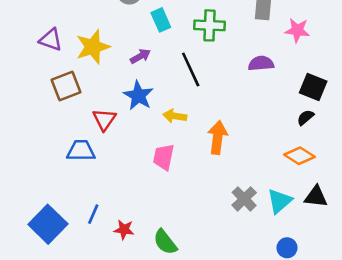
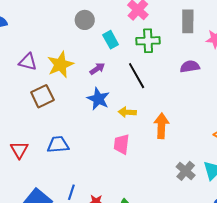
red triangle: (104, 119) -> (19, 150), moved

